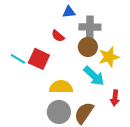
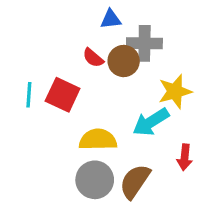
brown circle: (88, 47) -> (124, 61), moved
cyan line: (18, 59) -> (29, 95), turned 63
cyan arrow: (94, 76) -> (151, 122), turned 105

